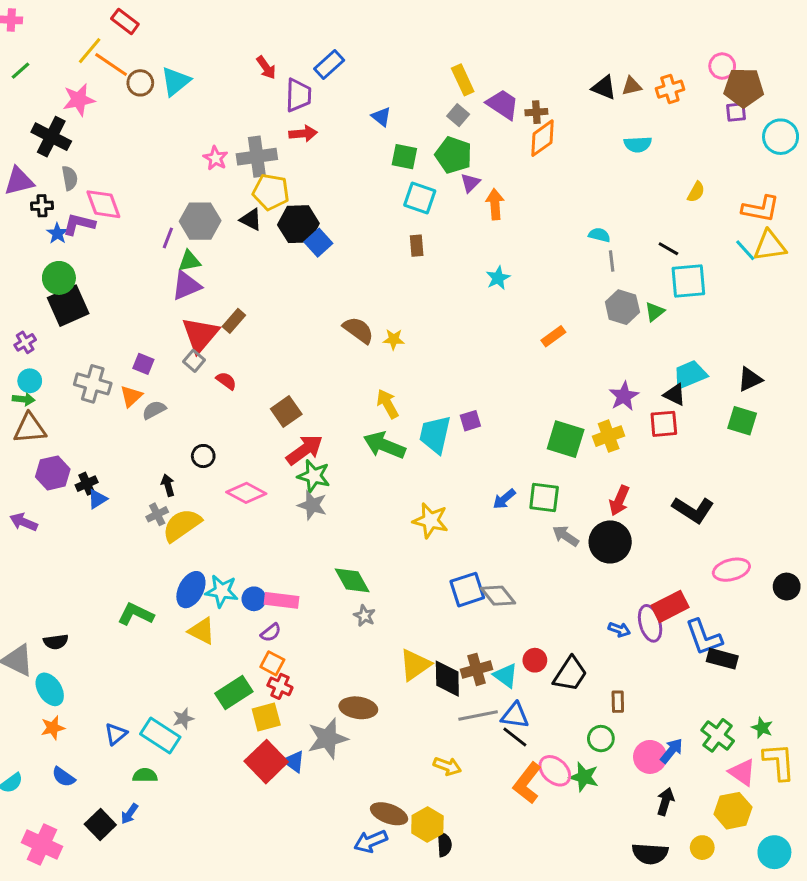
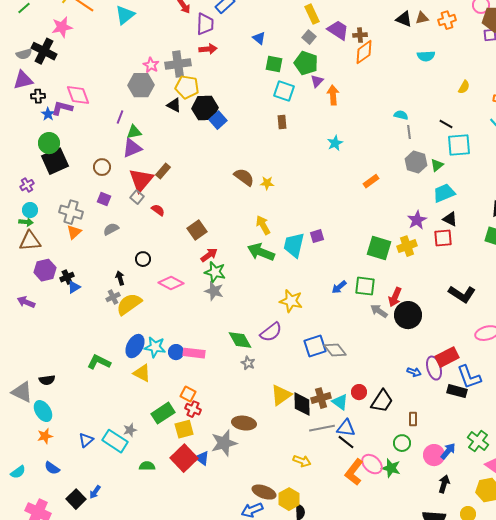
brown circle: (140, 83) -> (102, 167), moved
gray semicircle: (70, 178) -> (24, 54), moved, turned 84
gray hexagon: (200, 221) -> (141, 85), moved
cyan trapezoid: (690, 375) -> (444, 193), moved
orange triangle: (131, 396) -> (74, 232), moved
red arrow: (305, 450) -> (209, 255), size x0.7
red arrow: (619, 501) -> (395, 297), moved
purple semicircle: (271, 633) -> (271, 332), moved, size x1.6
black rectangle: (722, 659) -> (457, 391), moved
green semicircle: (145, 775) -> (147, 466), moved

